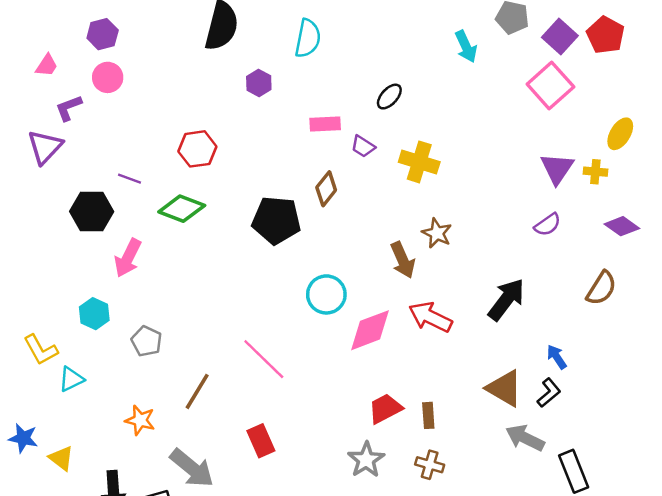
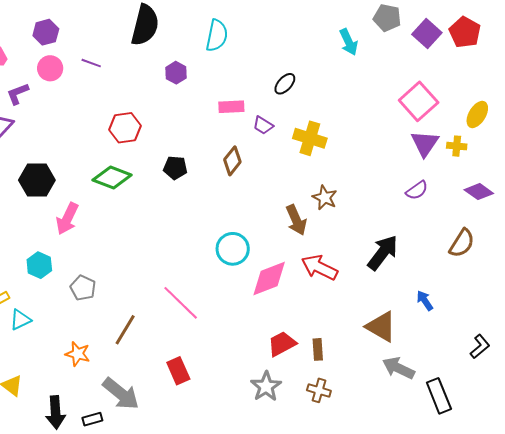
pink square: (550, 85) -> (419, 101), moved
purple line: (130, 179) -> (91, 63), moved
black pentagon: (276, 220) -> (175, 168), moved, size x0.6
black L-shape: (549, 393) -> (480, 347), moved

